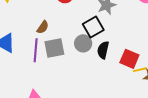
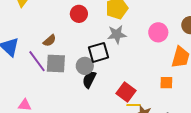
purple line: (36, 50) -> (37, 61), turned -55
black semicircle: (103, 50) -> (89, 80), moved

